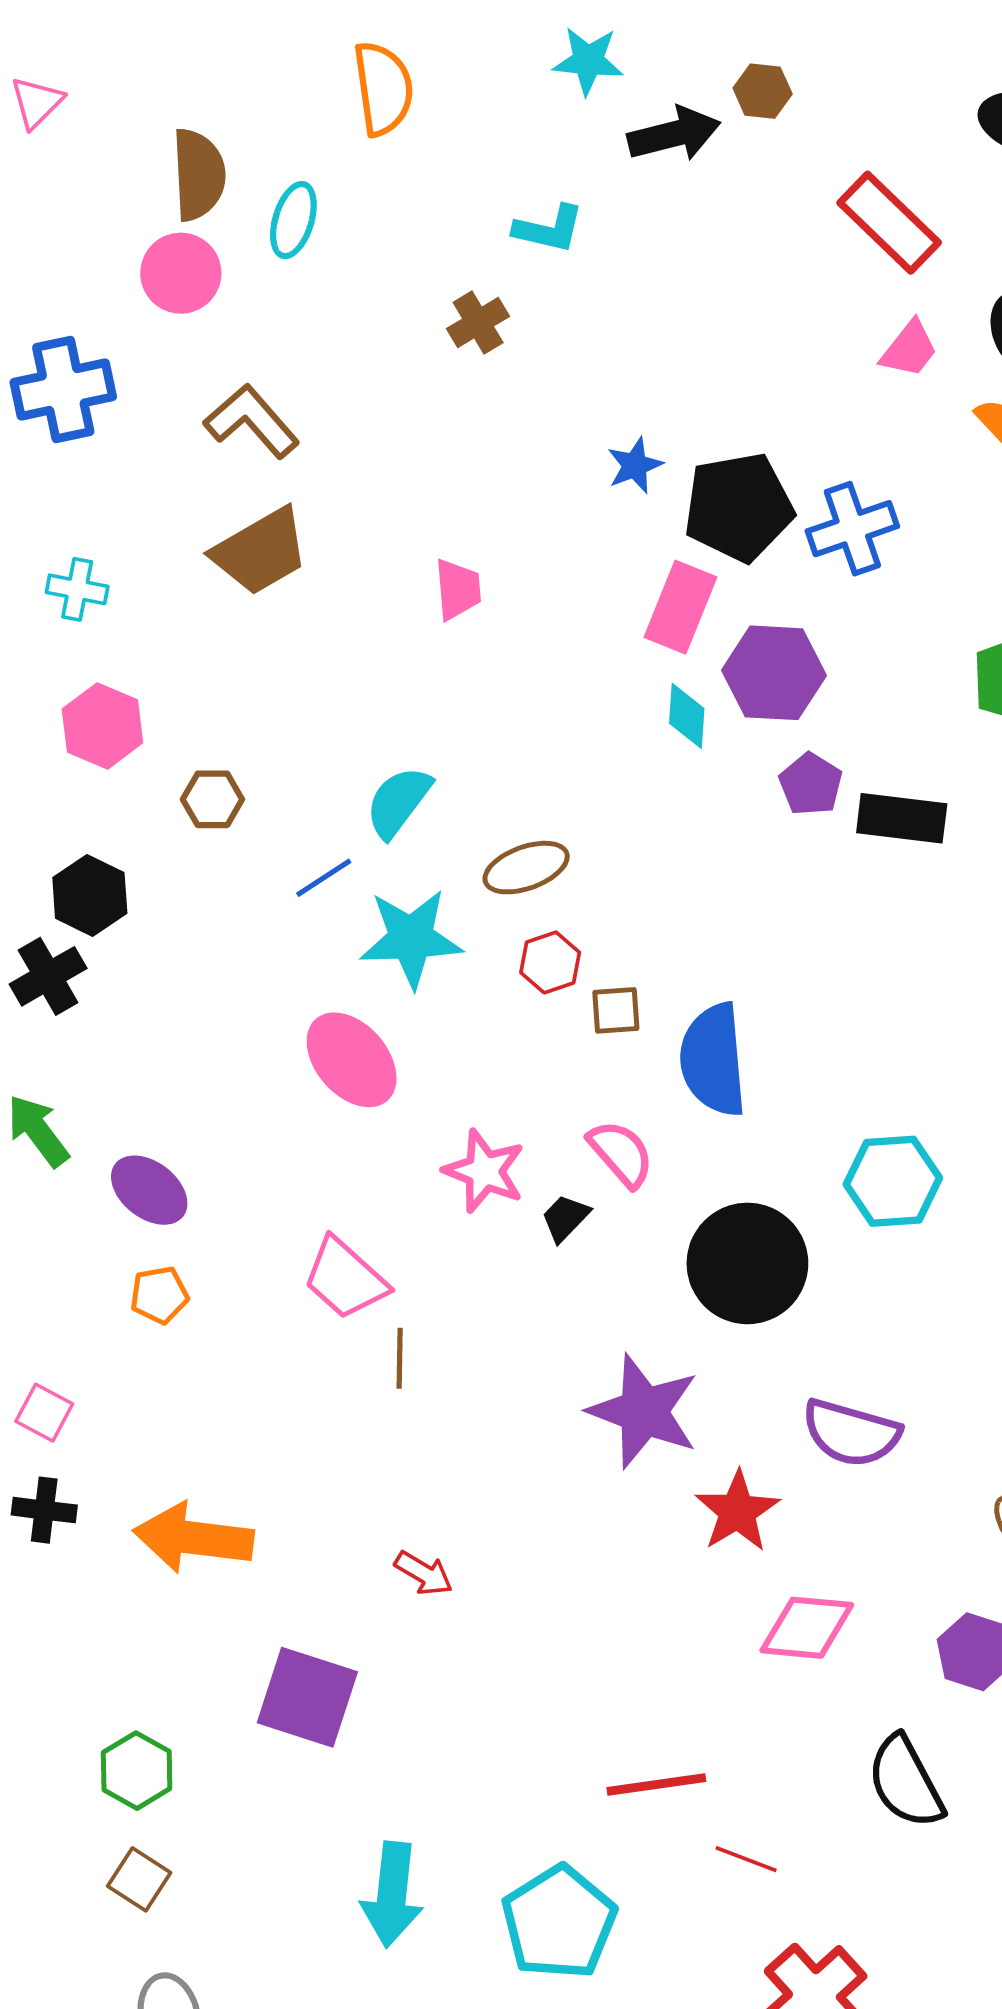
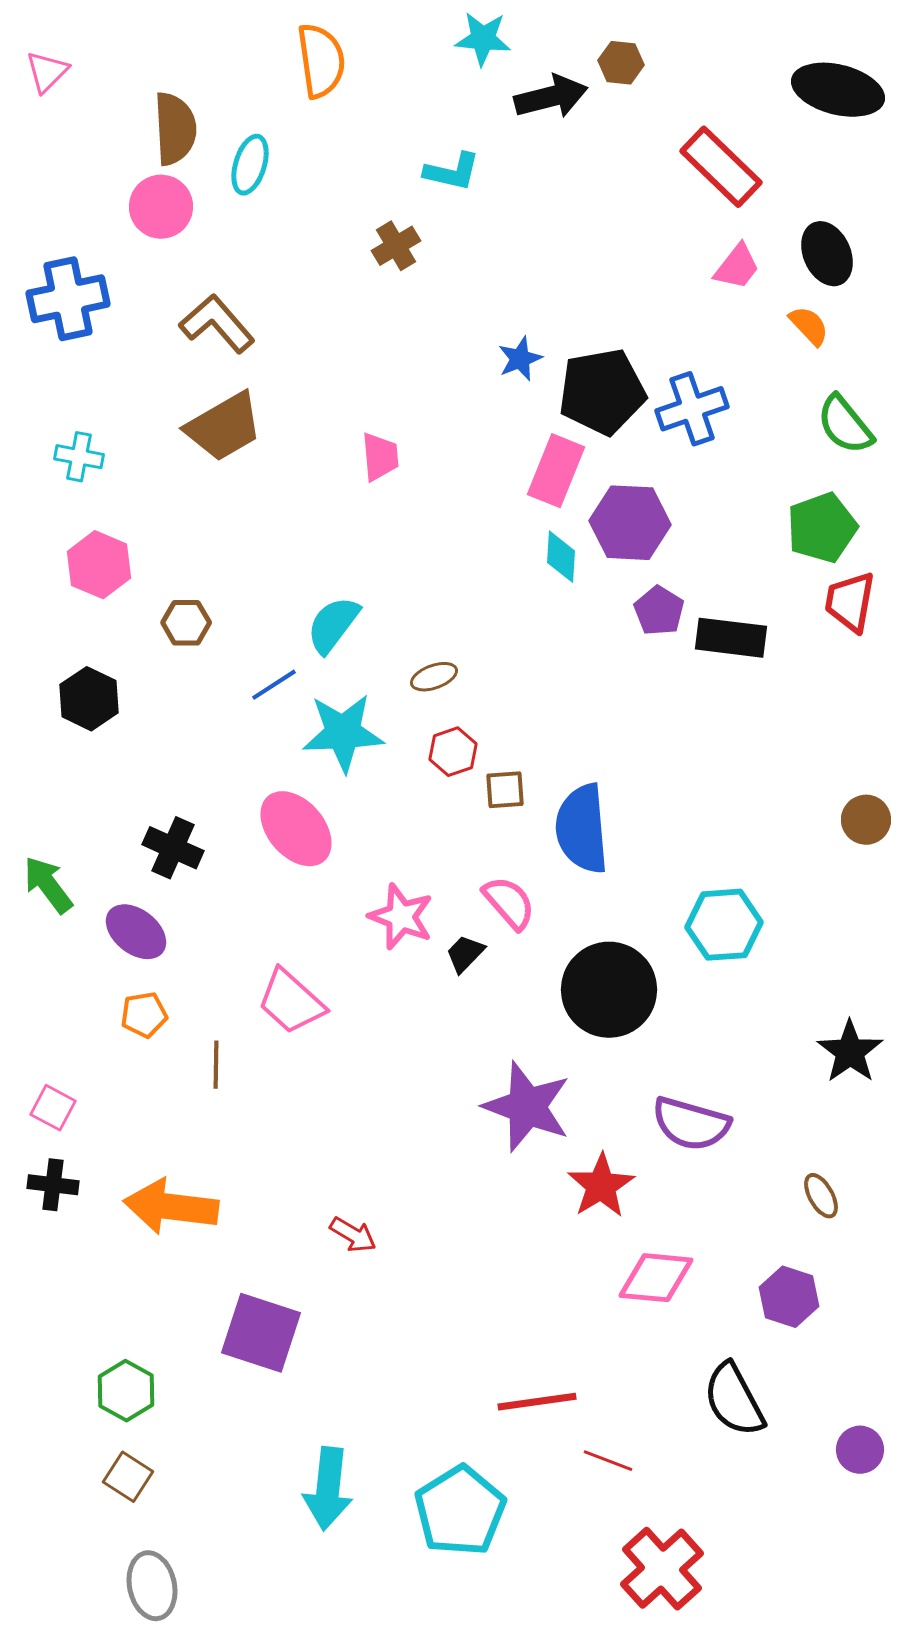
brown ellipse: (526, 868) -> (434, 677), size x0.7
black cross: (48, 976) -> (173, 848), moved, turned -36
brown line: (400, 1358) -> (216, 1065), moved

